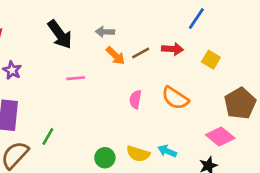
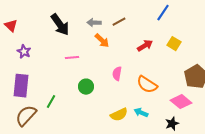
red arrow: (173, 49) -> (145, 46), moved, turned -35
brown line: (141, 53) -> (119, 22), moved
orange semicircle: (175, 98) -> (147, 85), moved
yellow semicircle: (138, 154) -> (119, 115), turned -42
green circle: (105, 158) -> (86, 87), moved

